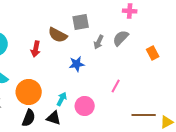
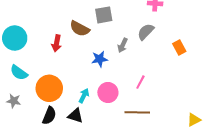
gray arrow: (99, 42) -> (123, 45), moved
pink circle: (85, 106) -> (108, 93), moved
brown line: (144, 115) -> (137, 112), moved

